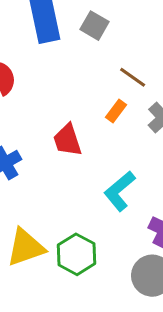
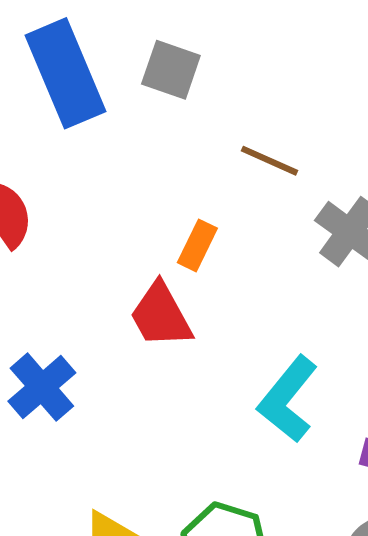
orange rectangle: (116, 111) -> (197, 245), moved

